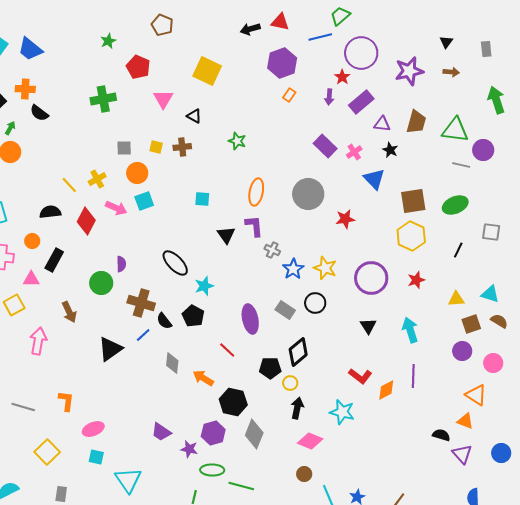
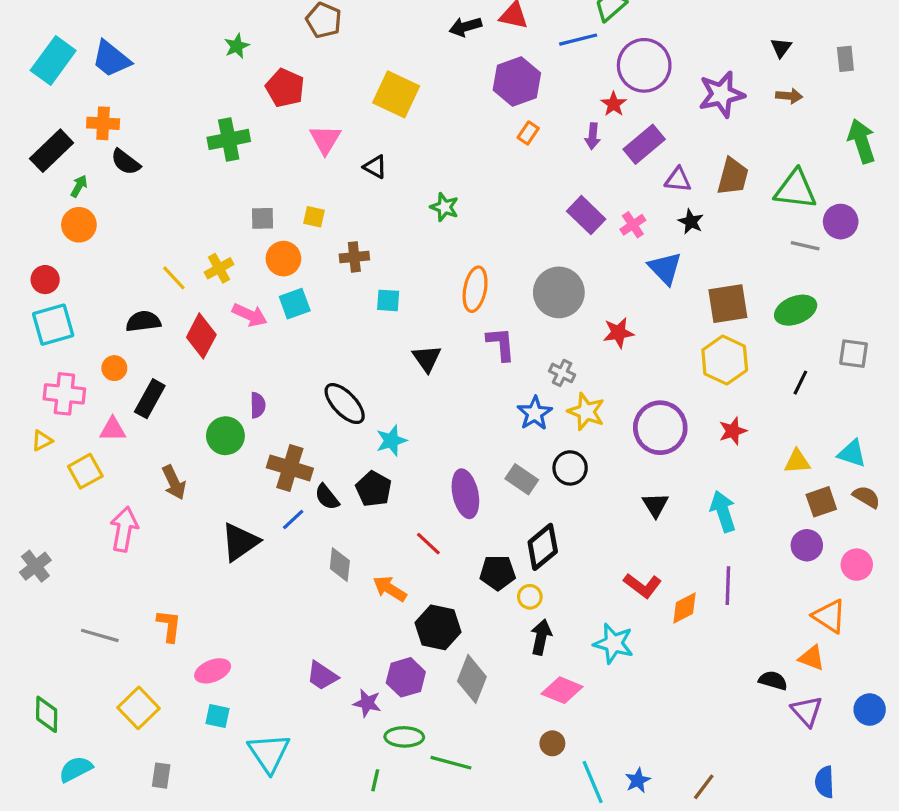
brown cross: (182, 147) -> (354, 257), moved
purple L-shape: (254, 226) -> (501, 344), moved
gray cross: (272, 250) -> (562, 373), moved

